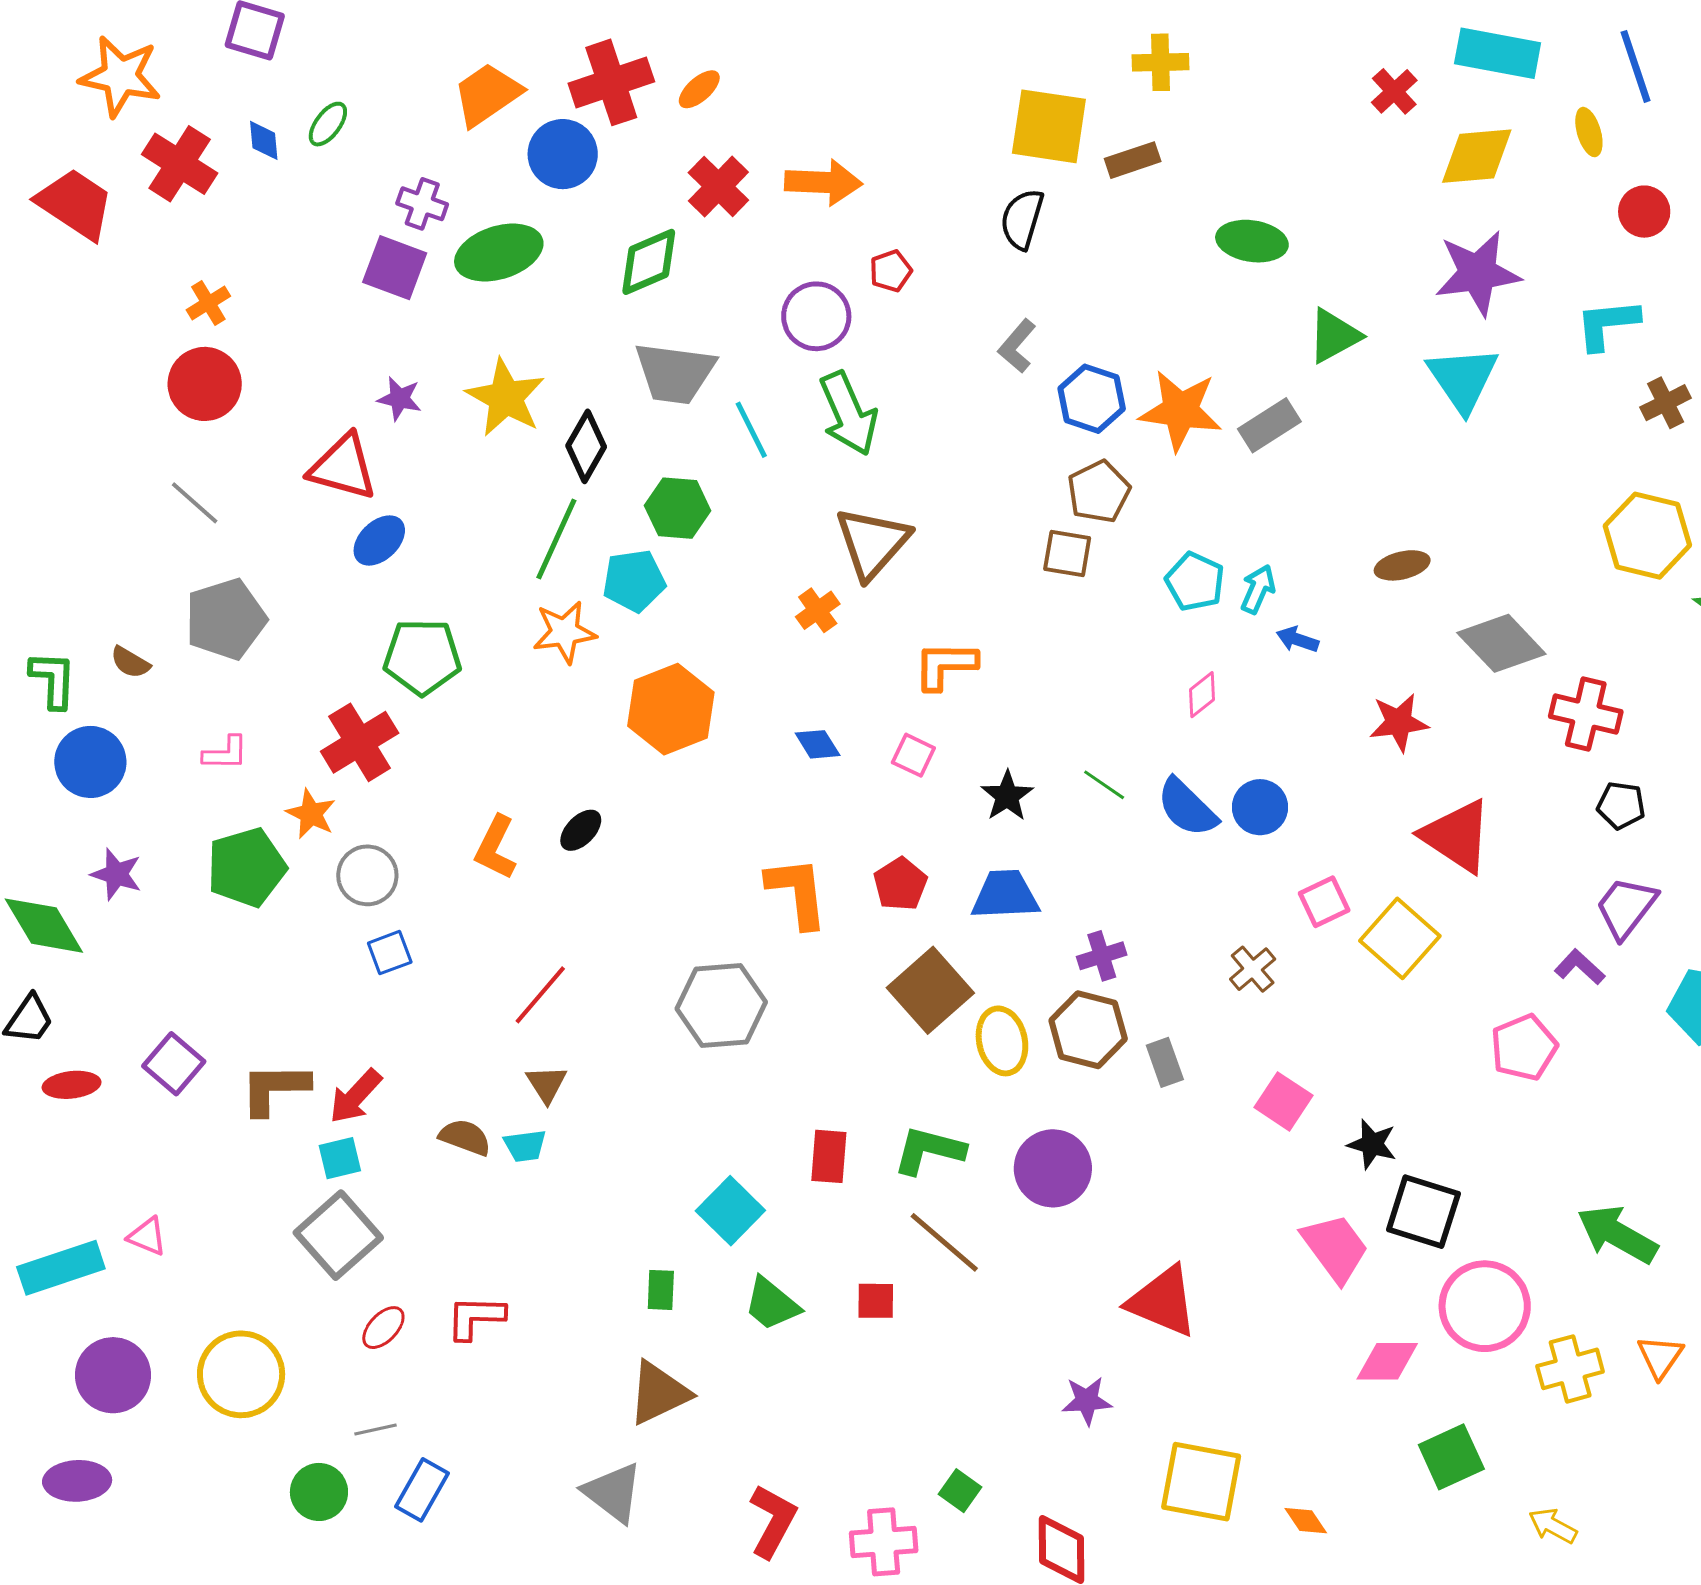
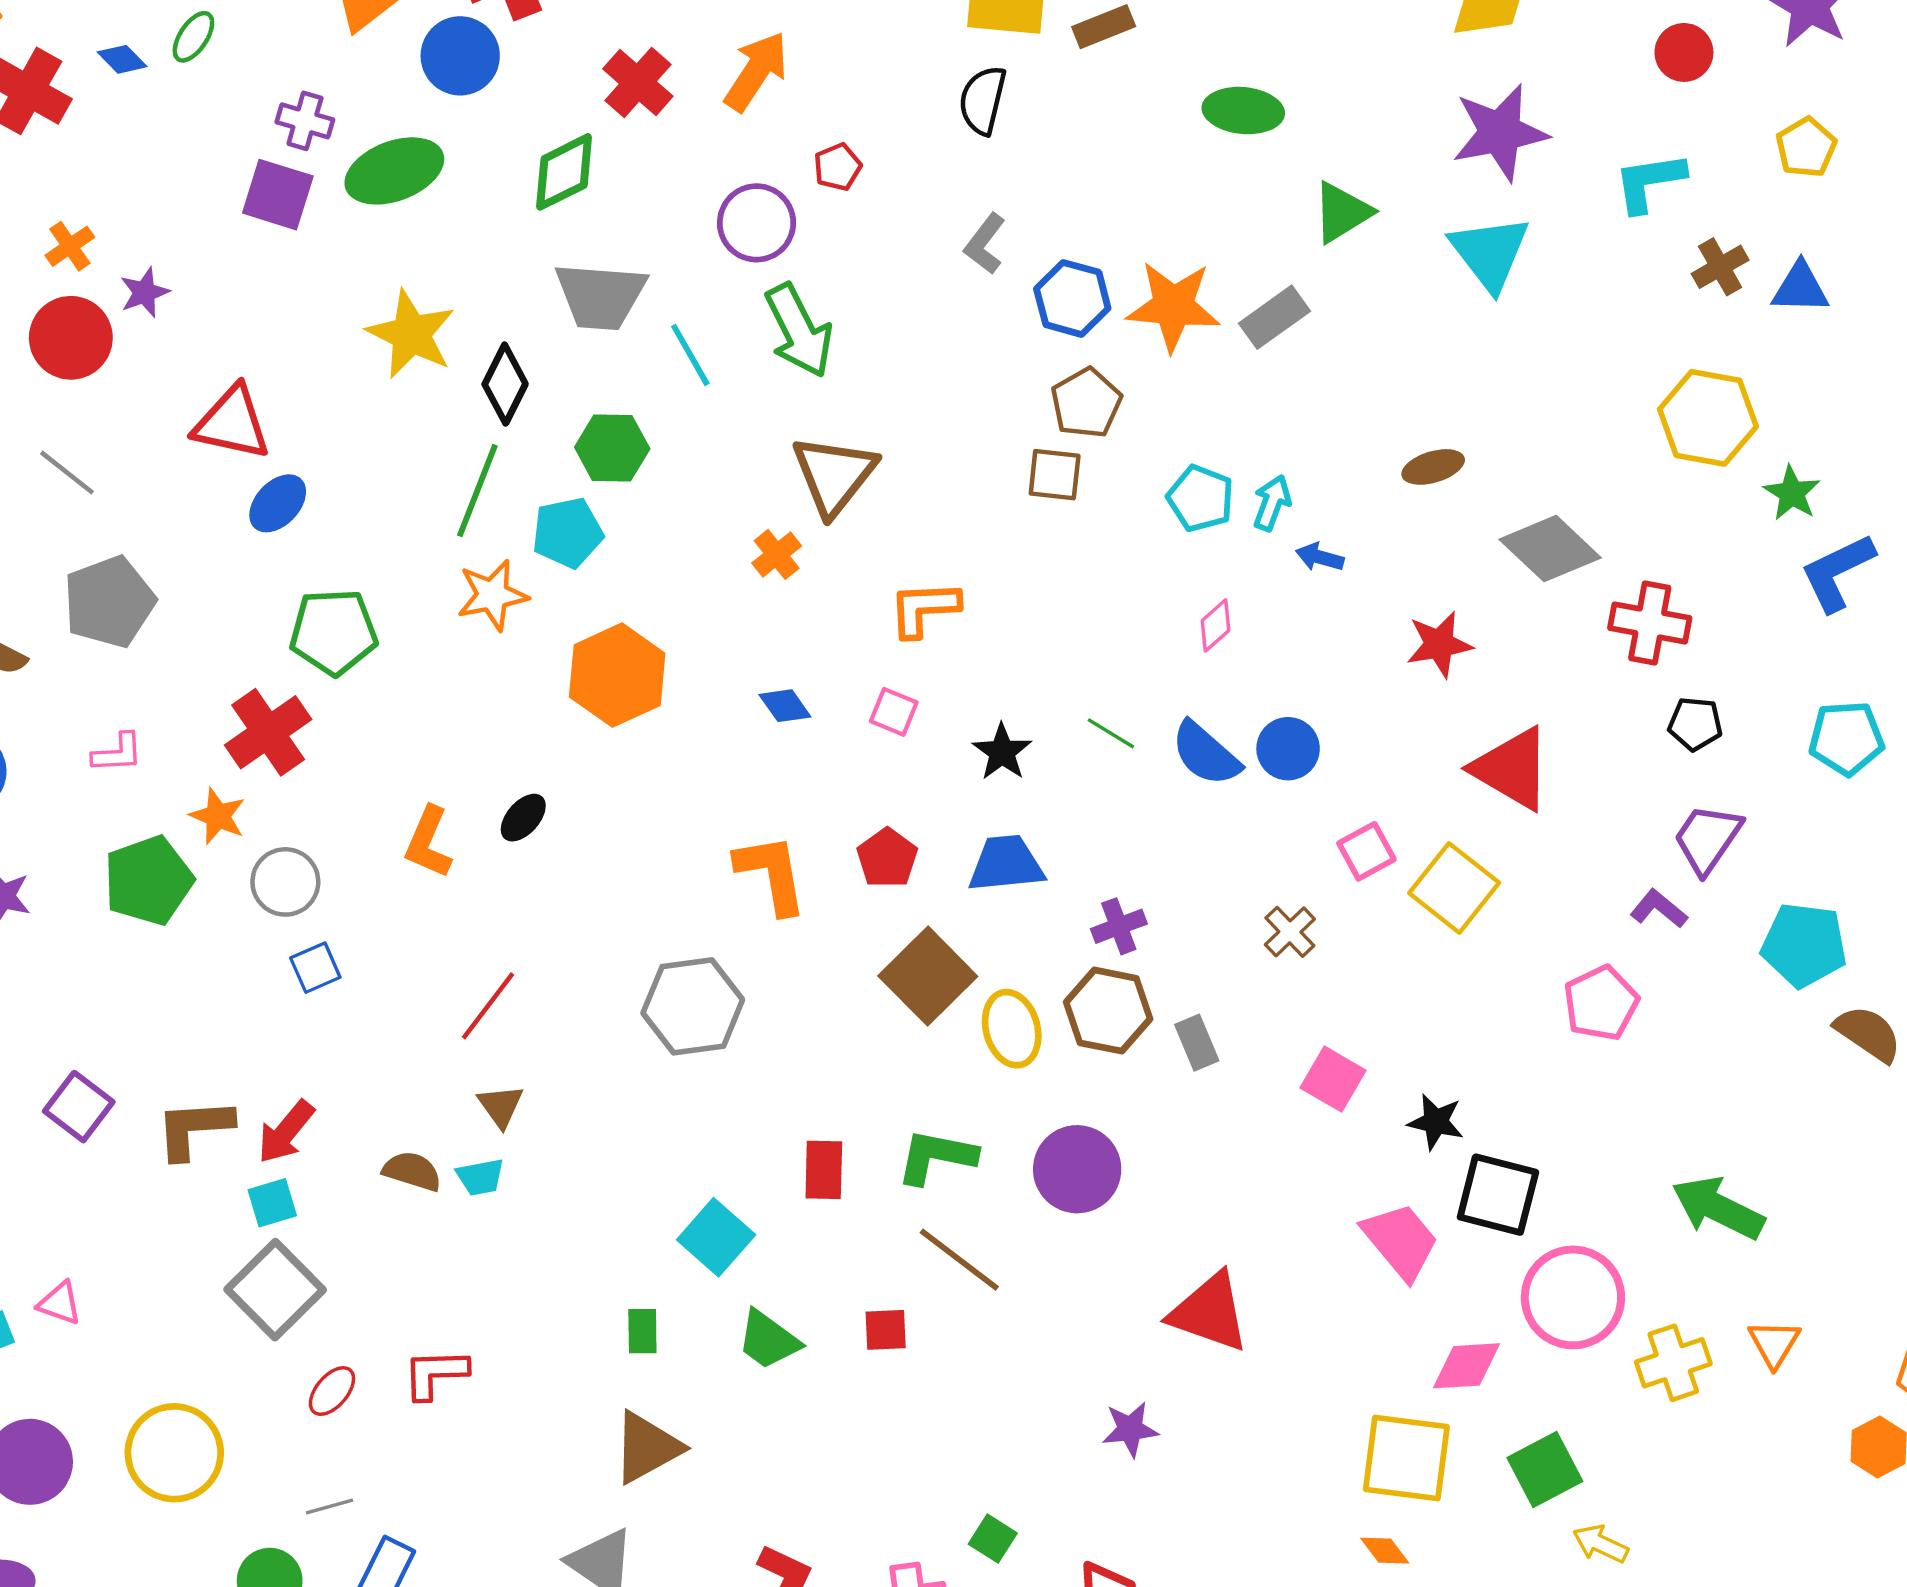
blue diamond: (264, 140) -> (122, 59), turned -36
orange arrow: (823, 182) -> (756, 71), turned -56
purple star: (400, 399) -> (144, 292), moved, turned -30
yellow square: (1201, 1482) -> (1406, 1458), moved
yellow arrow: (1553, 1526) -> (1600, 1544), moved

